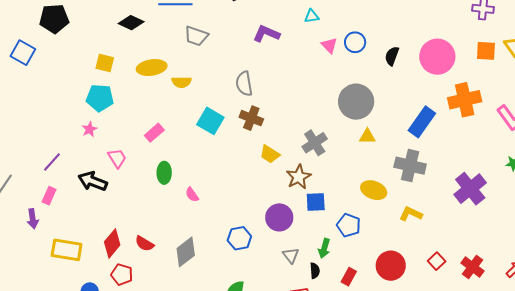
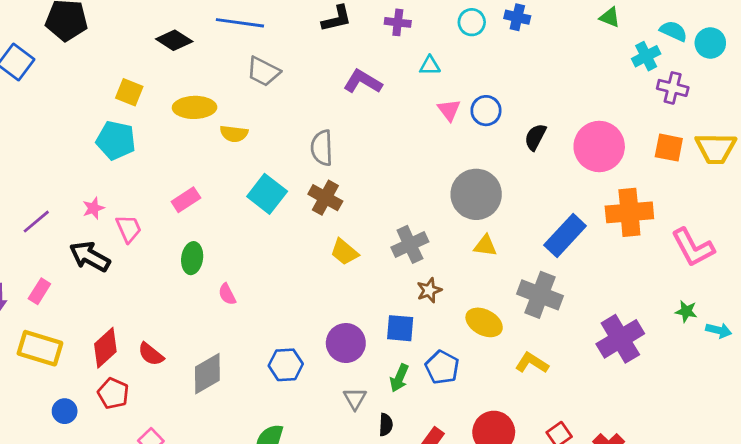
pink star: (89, 129) -> (93, 208), moved
brown star: (299, 177) -> (429, 290), moved, size x0.7
pink rectangle: (49, 196) -> (39, 291), moved
green arrow: (324, 248) -> (399, 378), moved

